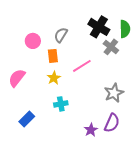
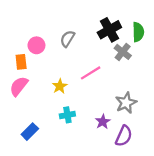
black cross: (99, 27) -> (109, 30), turned 30
orange rectangle: (53, 56) -> (21, 62), moved
purple star: (91, 130) -> (103, 122), moved

